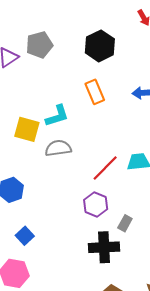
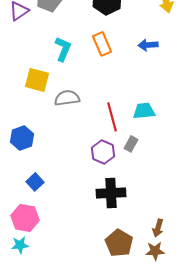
cyan L-shape: (57, 116) -> (63, 49), moved, turned -50
red line: (105, 168) -> (112, 117), turned -60
gray rectangle: (125, 223) -> (131, 144), moved

